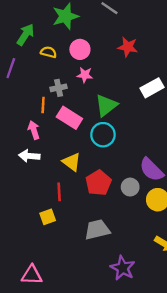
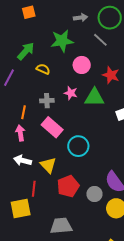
pink circle: (80, 49) -> (82, 65), moved
orange line: (43, 105) -> (24, 112), moved
green triangle: (106, 105) -> (94, 97), moved, turned 30
white arrow: (29, 156) -> (23, 160), moved
yellow square: (48, 217) -> (21, 208), size x1.5

